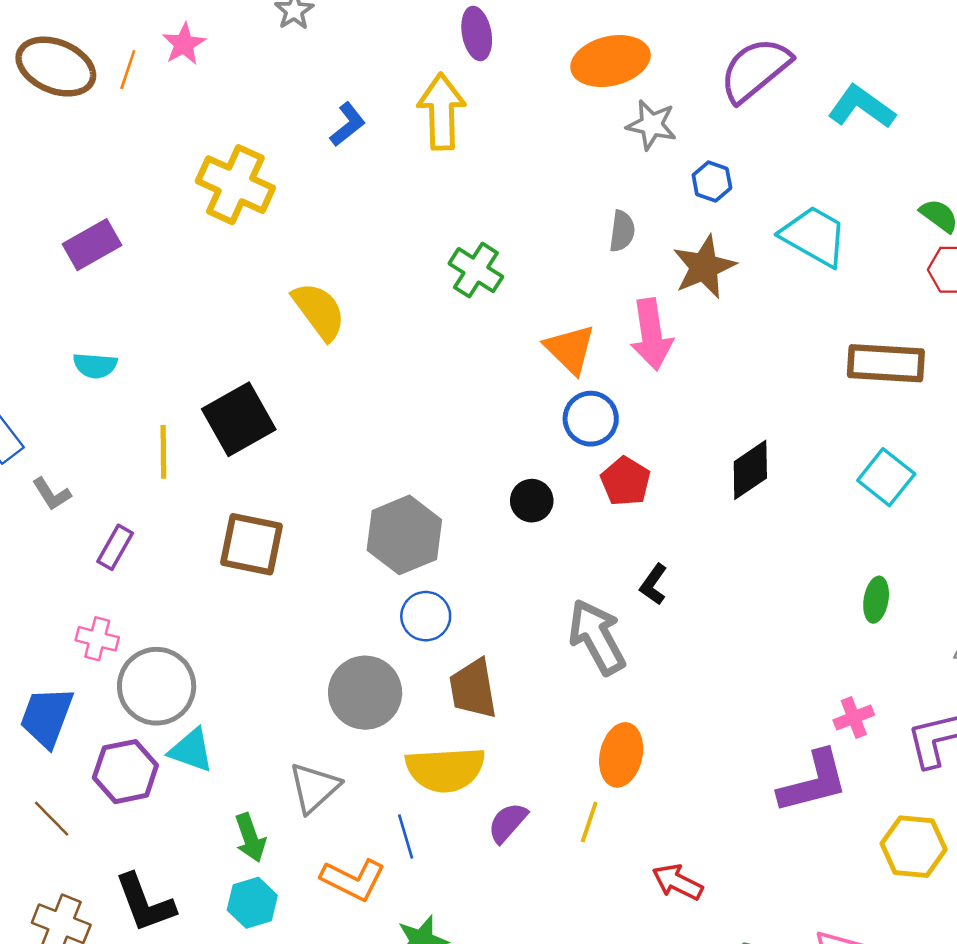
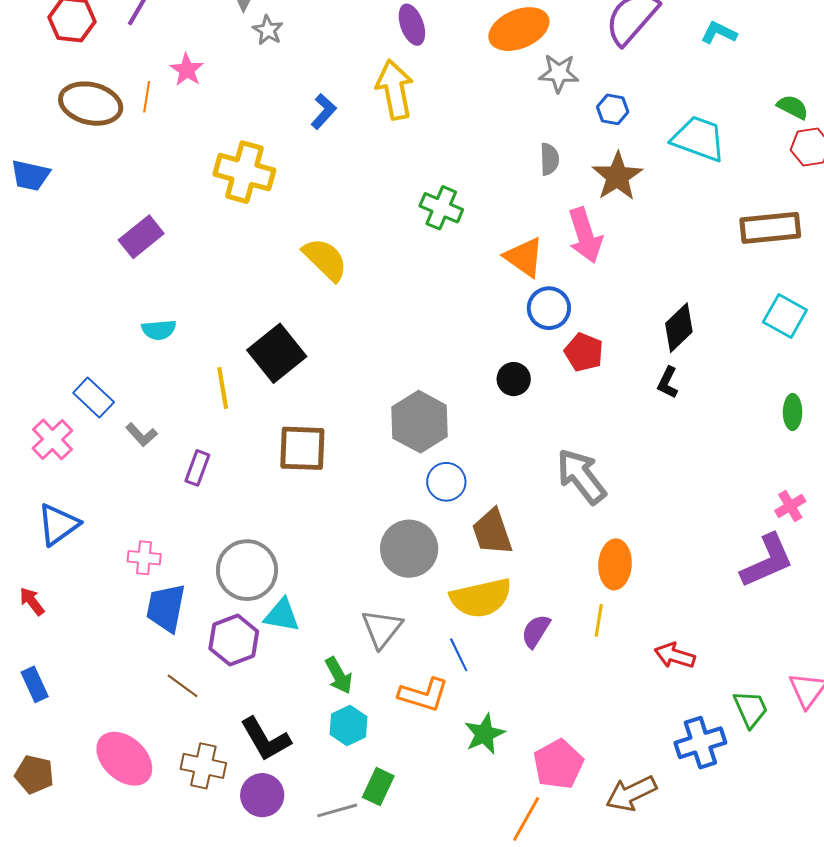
cyan L-shape: (862, 107) -> (719, 33), size x0.7
black L-shape: (654, 584) -> (668, 383), moved
pink cross: (97, 639) -> (144, 558), moved

